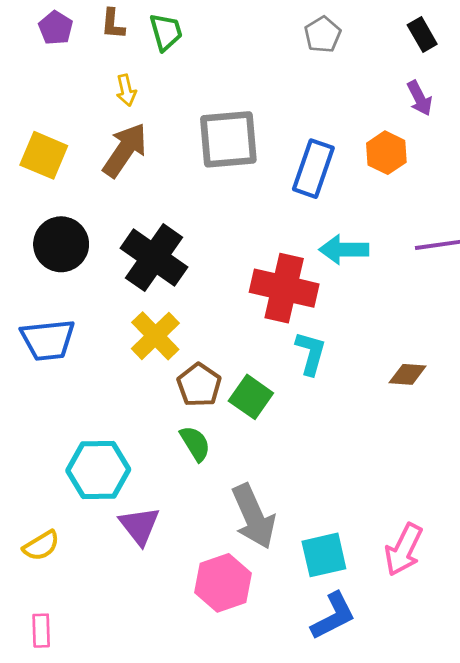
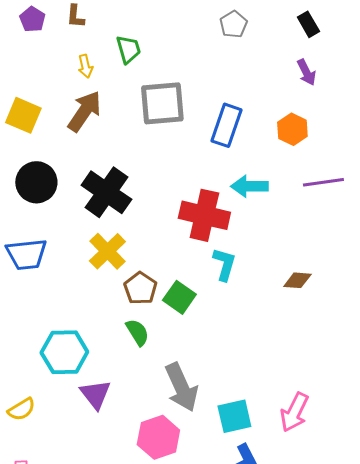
green trapezoid: (166, 32) -> (128, 49), moved
orange hexagon: (386, 153) -> (292, 129), moved

